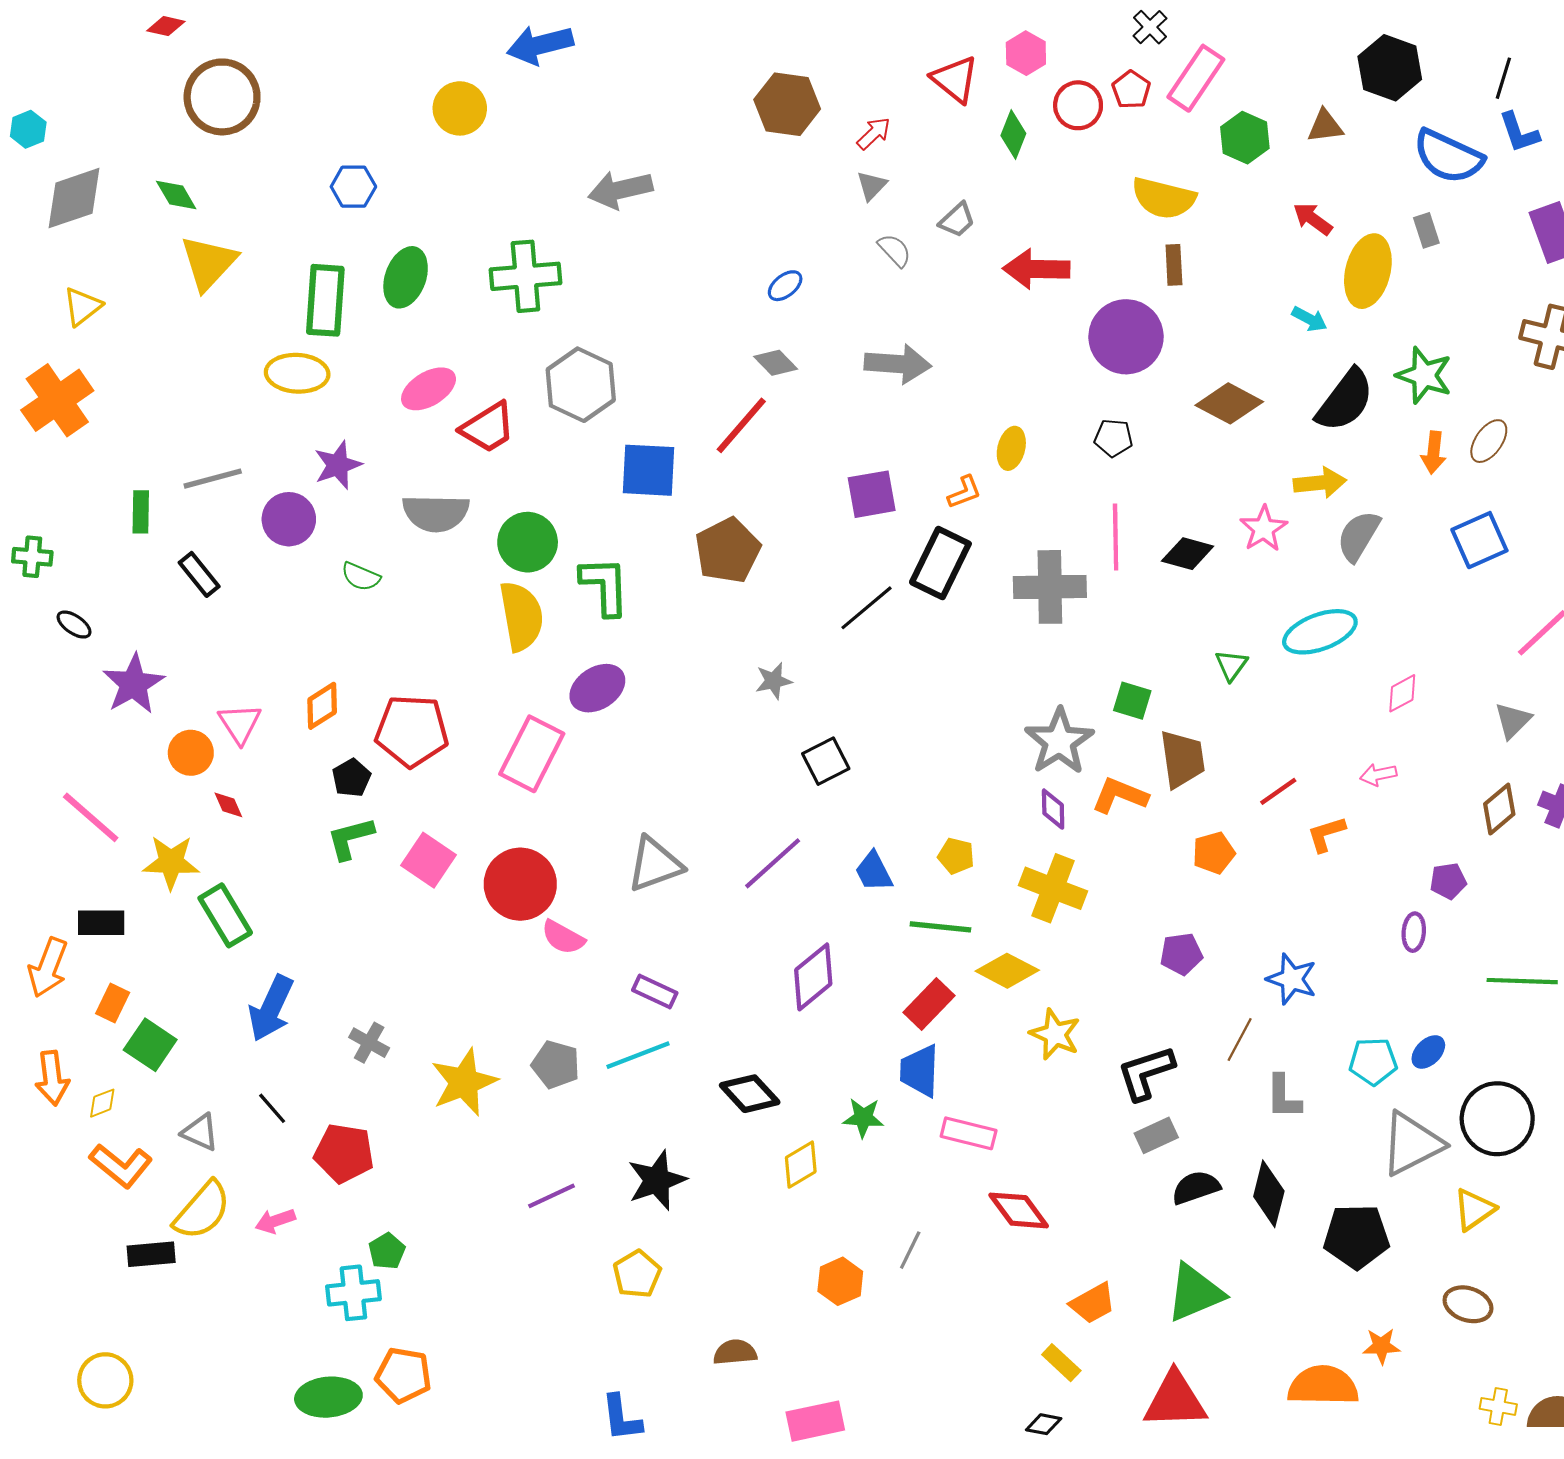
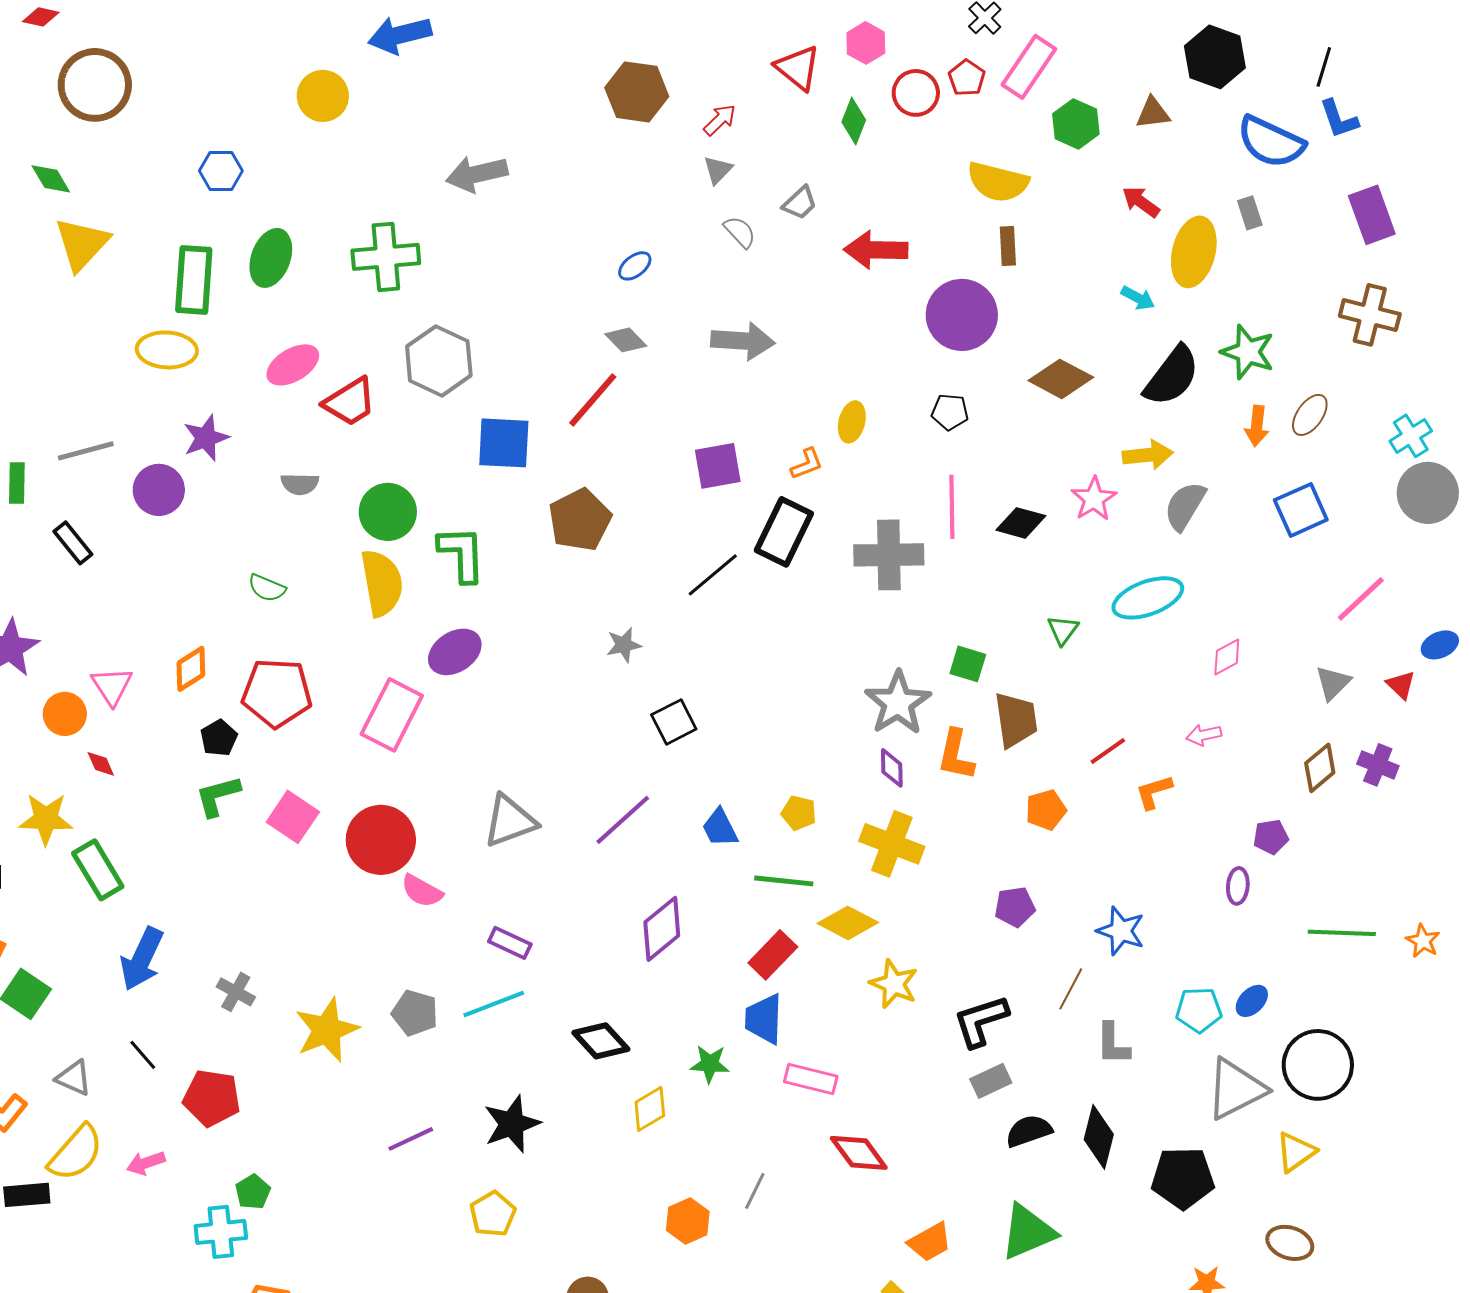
gray semicircle: (436, 513) -> (300, 484), size x0.6
green semicircle: (361, 577) -> (267, 588), moved
orange L-shape: (1120, 796) -> (956, 755), turned -100

